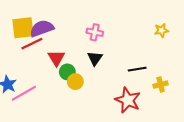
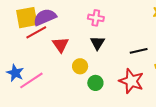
green circle: (67, 72) -> (95, 83), moved

